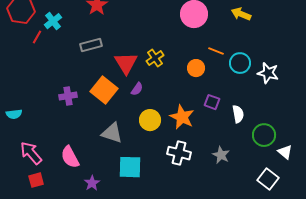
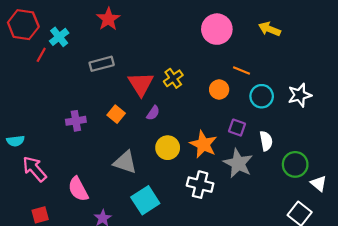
cyan circle: (240, 63) -> (262, 96), moved
white star: (268, 73) -> (300, 95), turned -30
orange square: (104, 90) -> (116, 114), size x0.6
pink arrow: (31, 153) -> (35, 169), moved
gray star: (221, 155) -> (238, 163), moved, size x1.5
cyan square: (130, 167) -> (145, 200), turned -35

